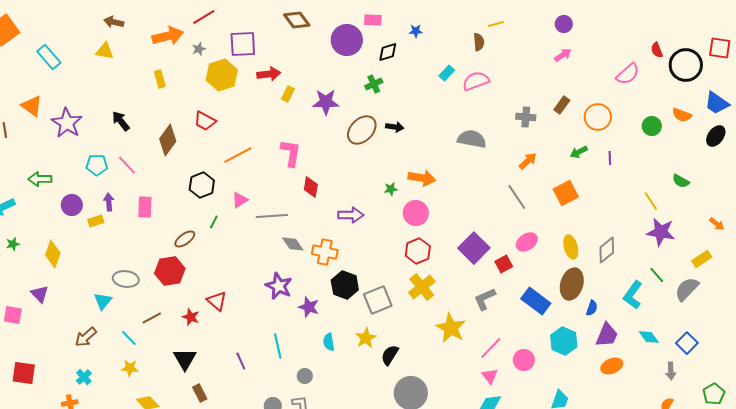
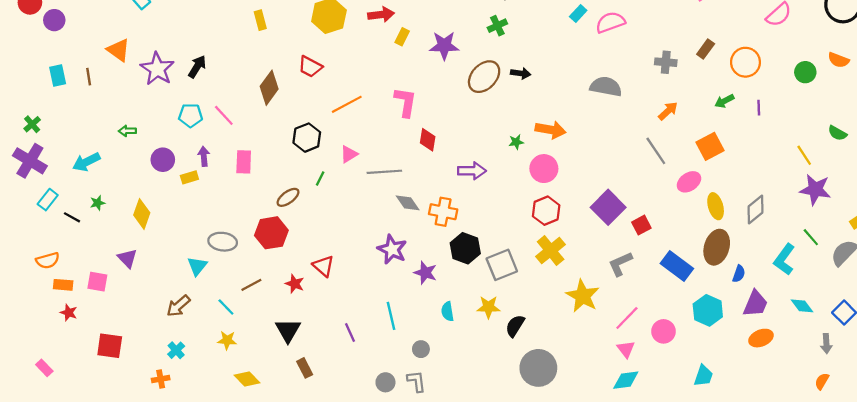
black arrow: (121, 121) -> (197, 67), moved, turned 70
green arrow: (40, 179) -> (127, 131), size x0.7
pink ellipse: (527, 242) -> (689, 182), moved
yellow star: (366, 338) -> (488, 307), turned 30

